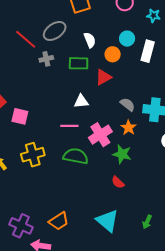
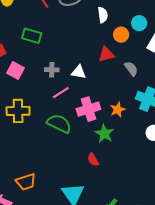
gray cross: (46, 59) -> (52, 70), moved
green rectangle: (79, 63) -> (32, 36), moved
gray semicircle: (127, 104) -> (131, 69), moved
pink line: (69, 126) -> (61, 93), turned -48

